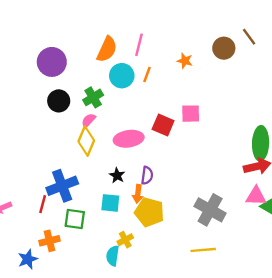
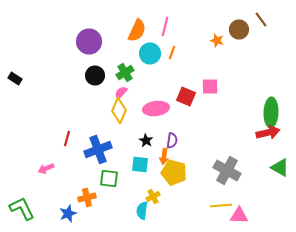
orange star: (185, 61) -> (217, 40), moved
pink triangle: (256, 196) -> (239, 216), moved
red line: (43, 204) -> (67, 138), moved

